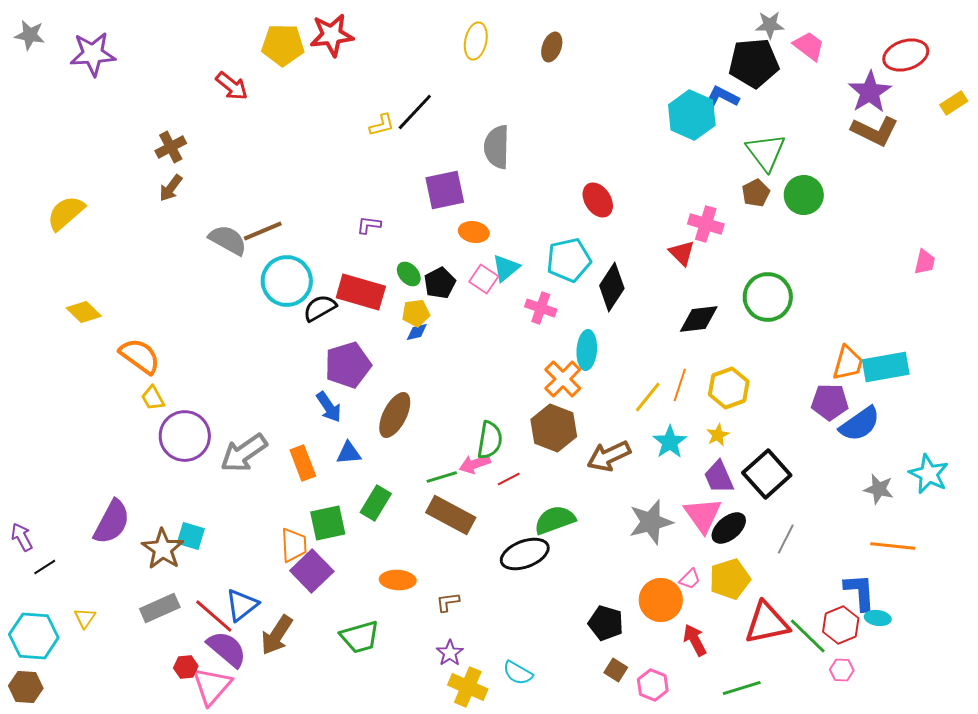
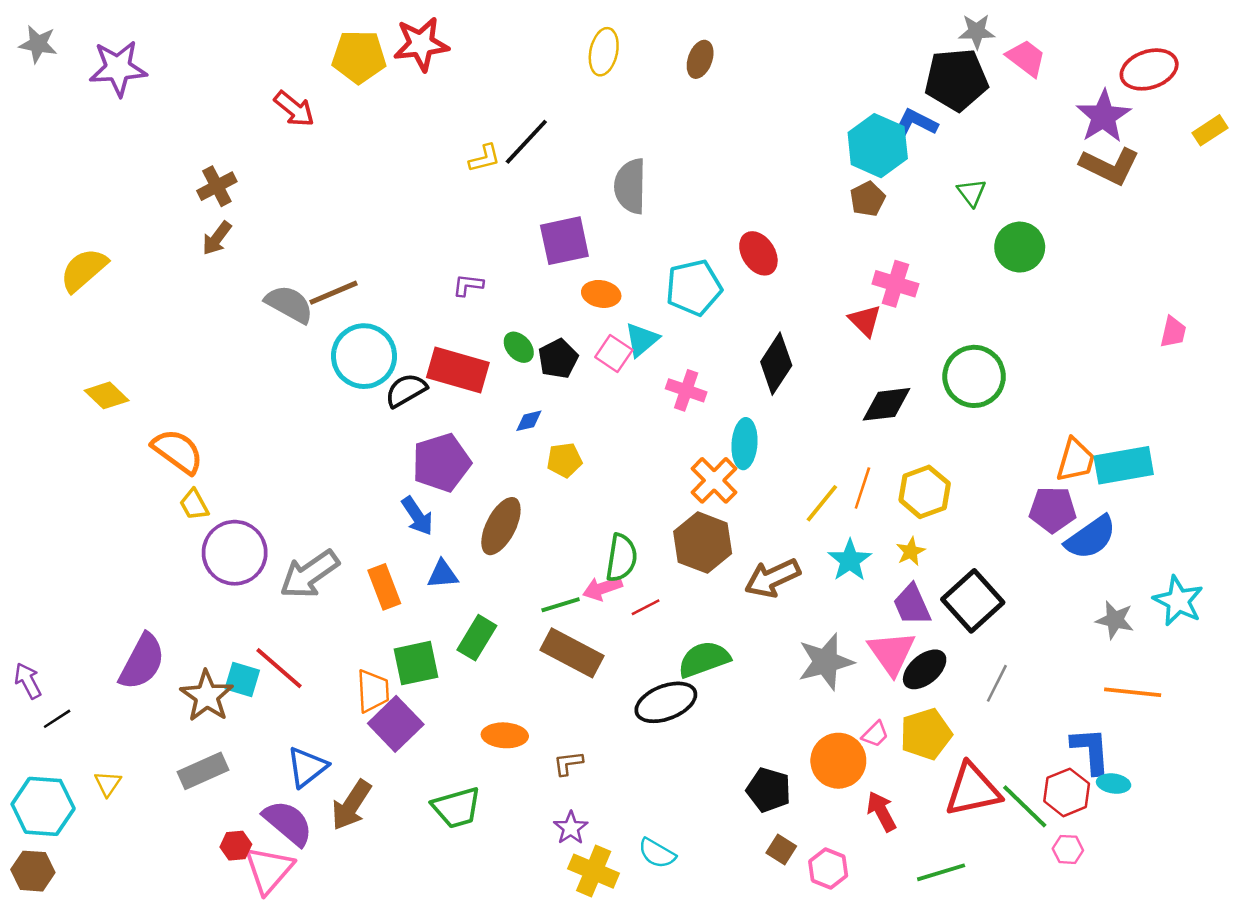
green triangle: (766, 152) -> (972, 192), size x0.6
brown pentagon: (756, 193) -> (868, 199), moved
cyan pentagon: (569, 260) -> (694, 288), moved
yellow pentagon: (416, 313) -> (564, 460), moved
red line: (214, 616) -> (279, 668), moved

